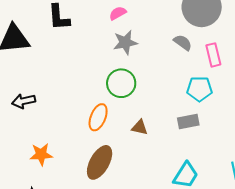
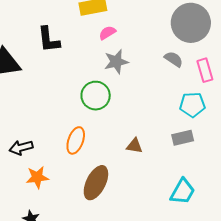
green circle: (121, 83) -> (96, 96), moved
black arrow: (24, 101) -> (21, 148), moved
orange ellipse: (98, 117) -> (76, 140), moved

